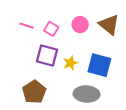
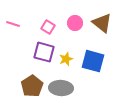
pink line: (27, 26) -> (13, 24), moved
gray ellipse: (87, 94) -> (61, 88), moved

